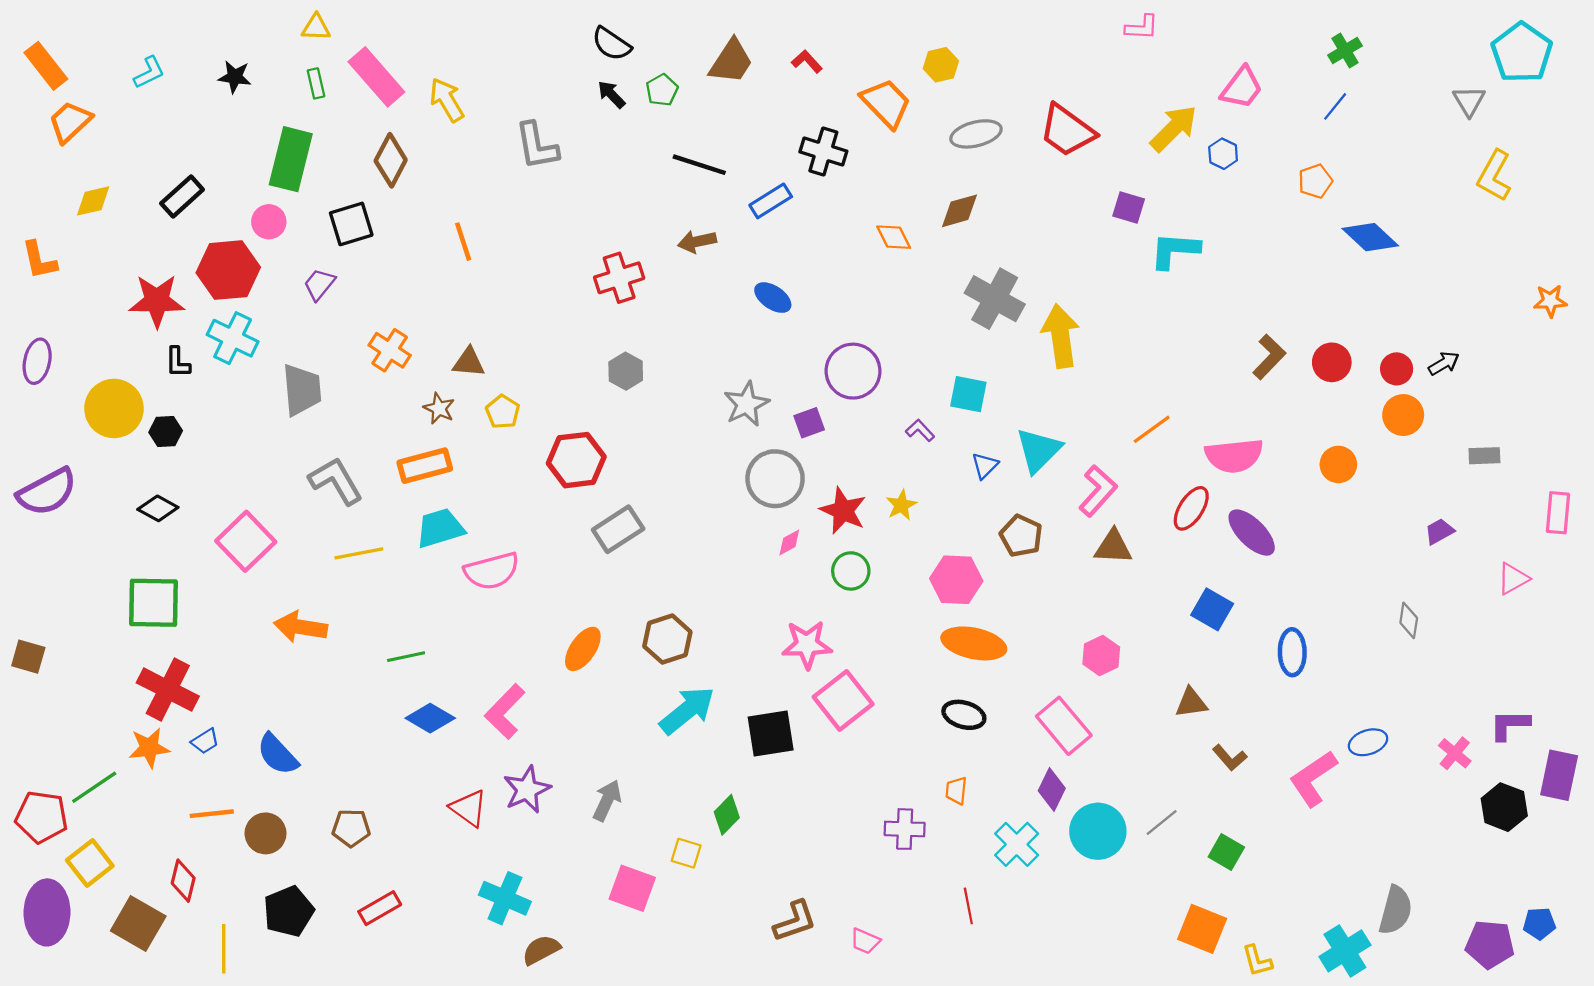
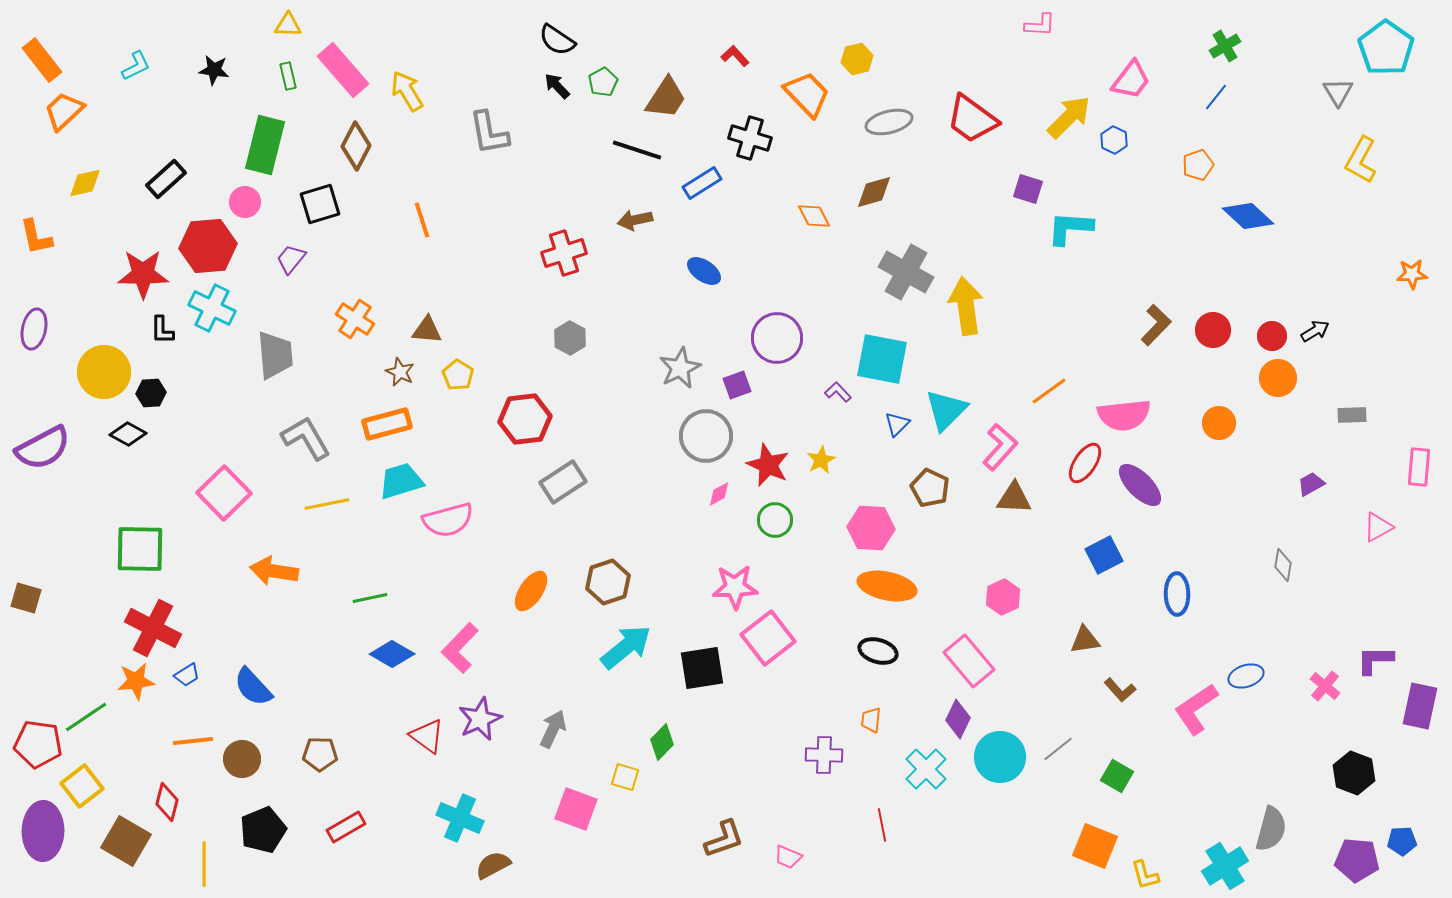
brown trapezoid: (731, 61) -> (666, 98), moved
cyan square: (968, 394) -> (882, 359), size x1.5
black diamond: (158, 508) -> (128, 434), moved
blue square: (1212, 609) -> (1104, 555), turned 33
black hexagon: (1504, 807) -> (1354, 773), moved

